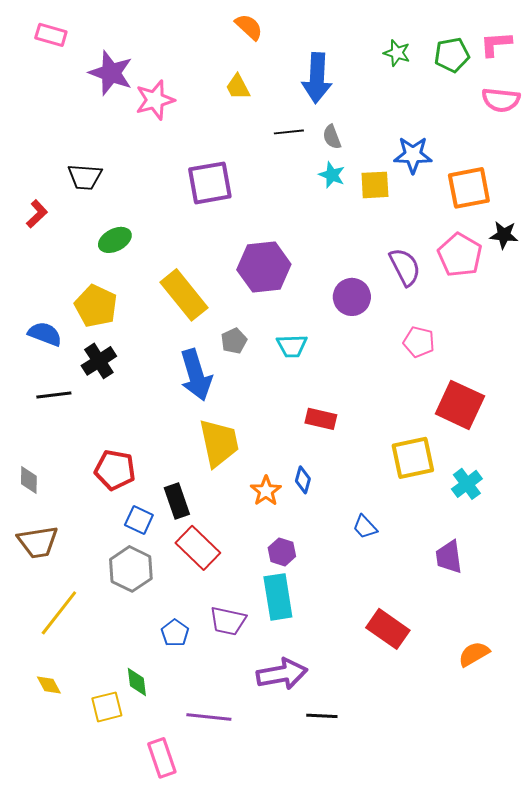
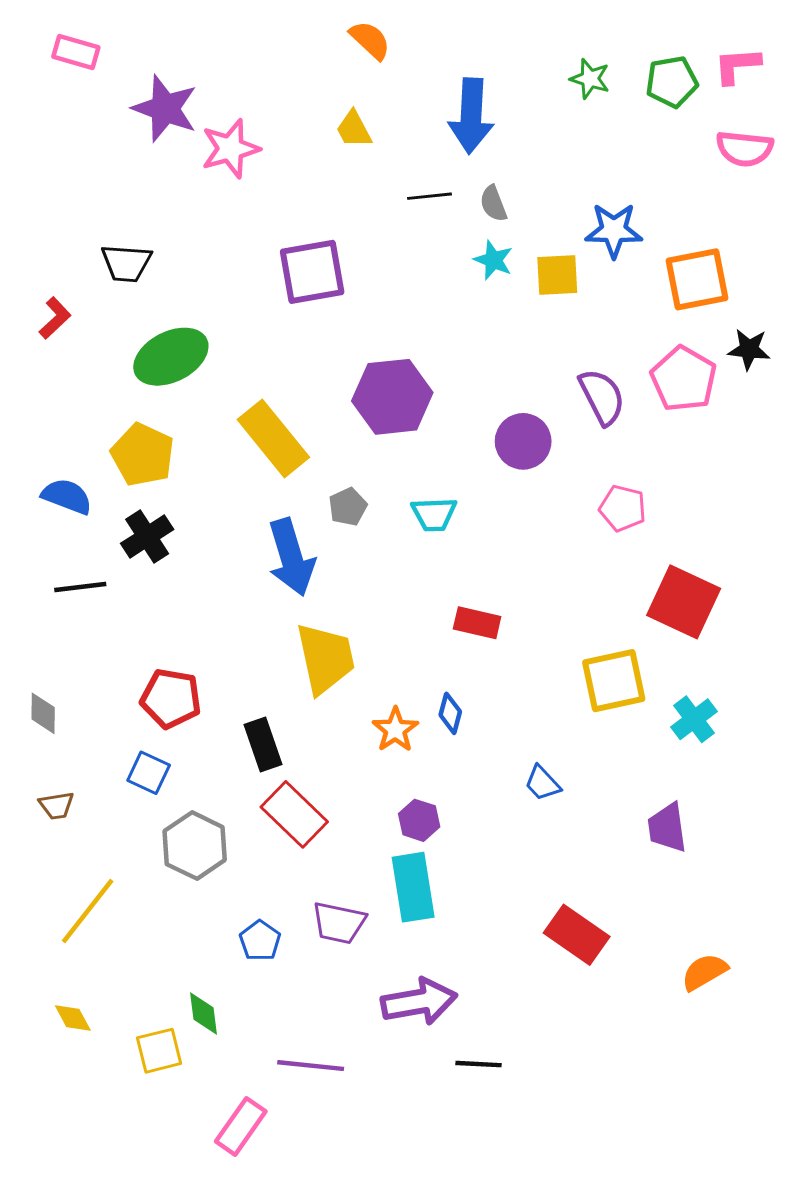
green ellipse: (115, 240) -> (171, 357), size x1.5
blue square: (139, 520) -> (149, 773), moved
brown trapezoid: (38, 542) -> (56, 805), size x0.6
pink rectangle: (162, 758) -> (241, 1126), turned 54

